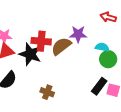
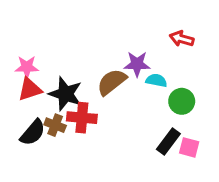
red cross: (41, 41) -> (82, 118), moved
cyan semicircle: (102, 47) -> (156, 80), moved
brown cross: (47, 92) -> (55, 125), moved

